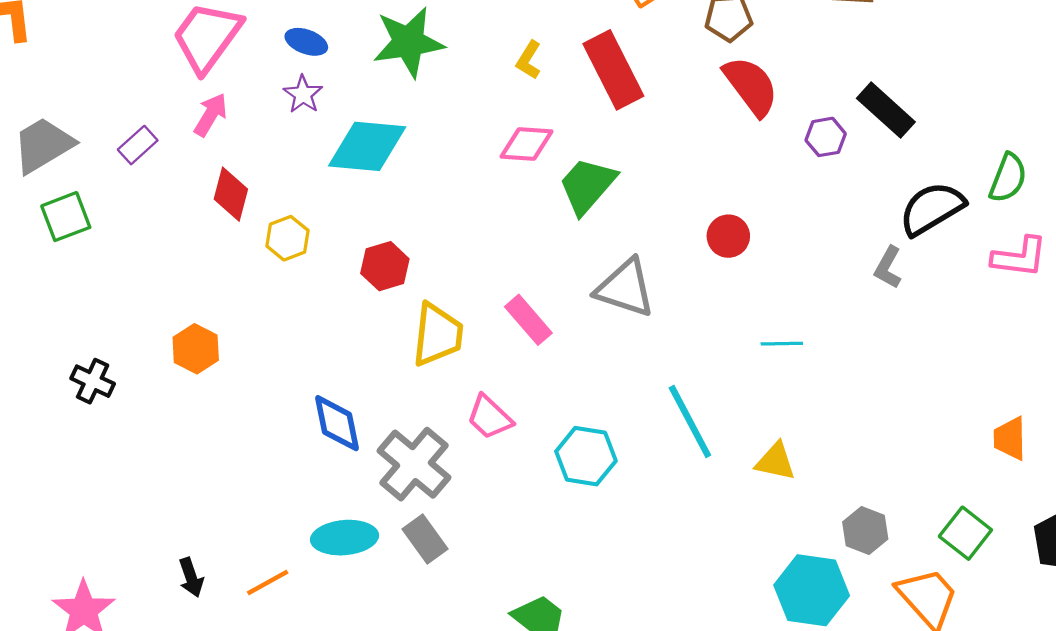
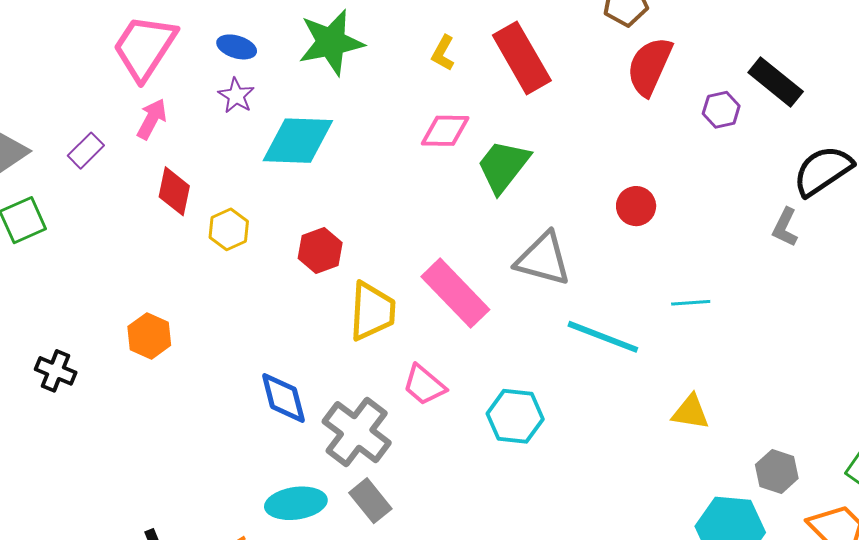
red semicircle: (751, 86) -> (650, 66), turned -116
pink rectangle: (528, 320) -> (455, 293), size x1.5
cyan line: (690, 421) -> (603, 337), moved, turned -38

